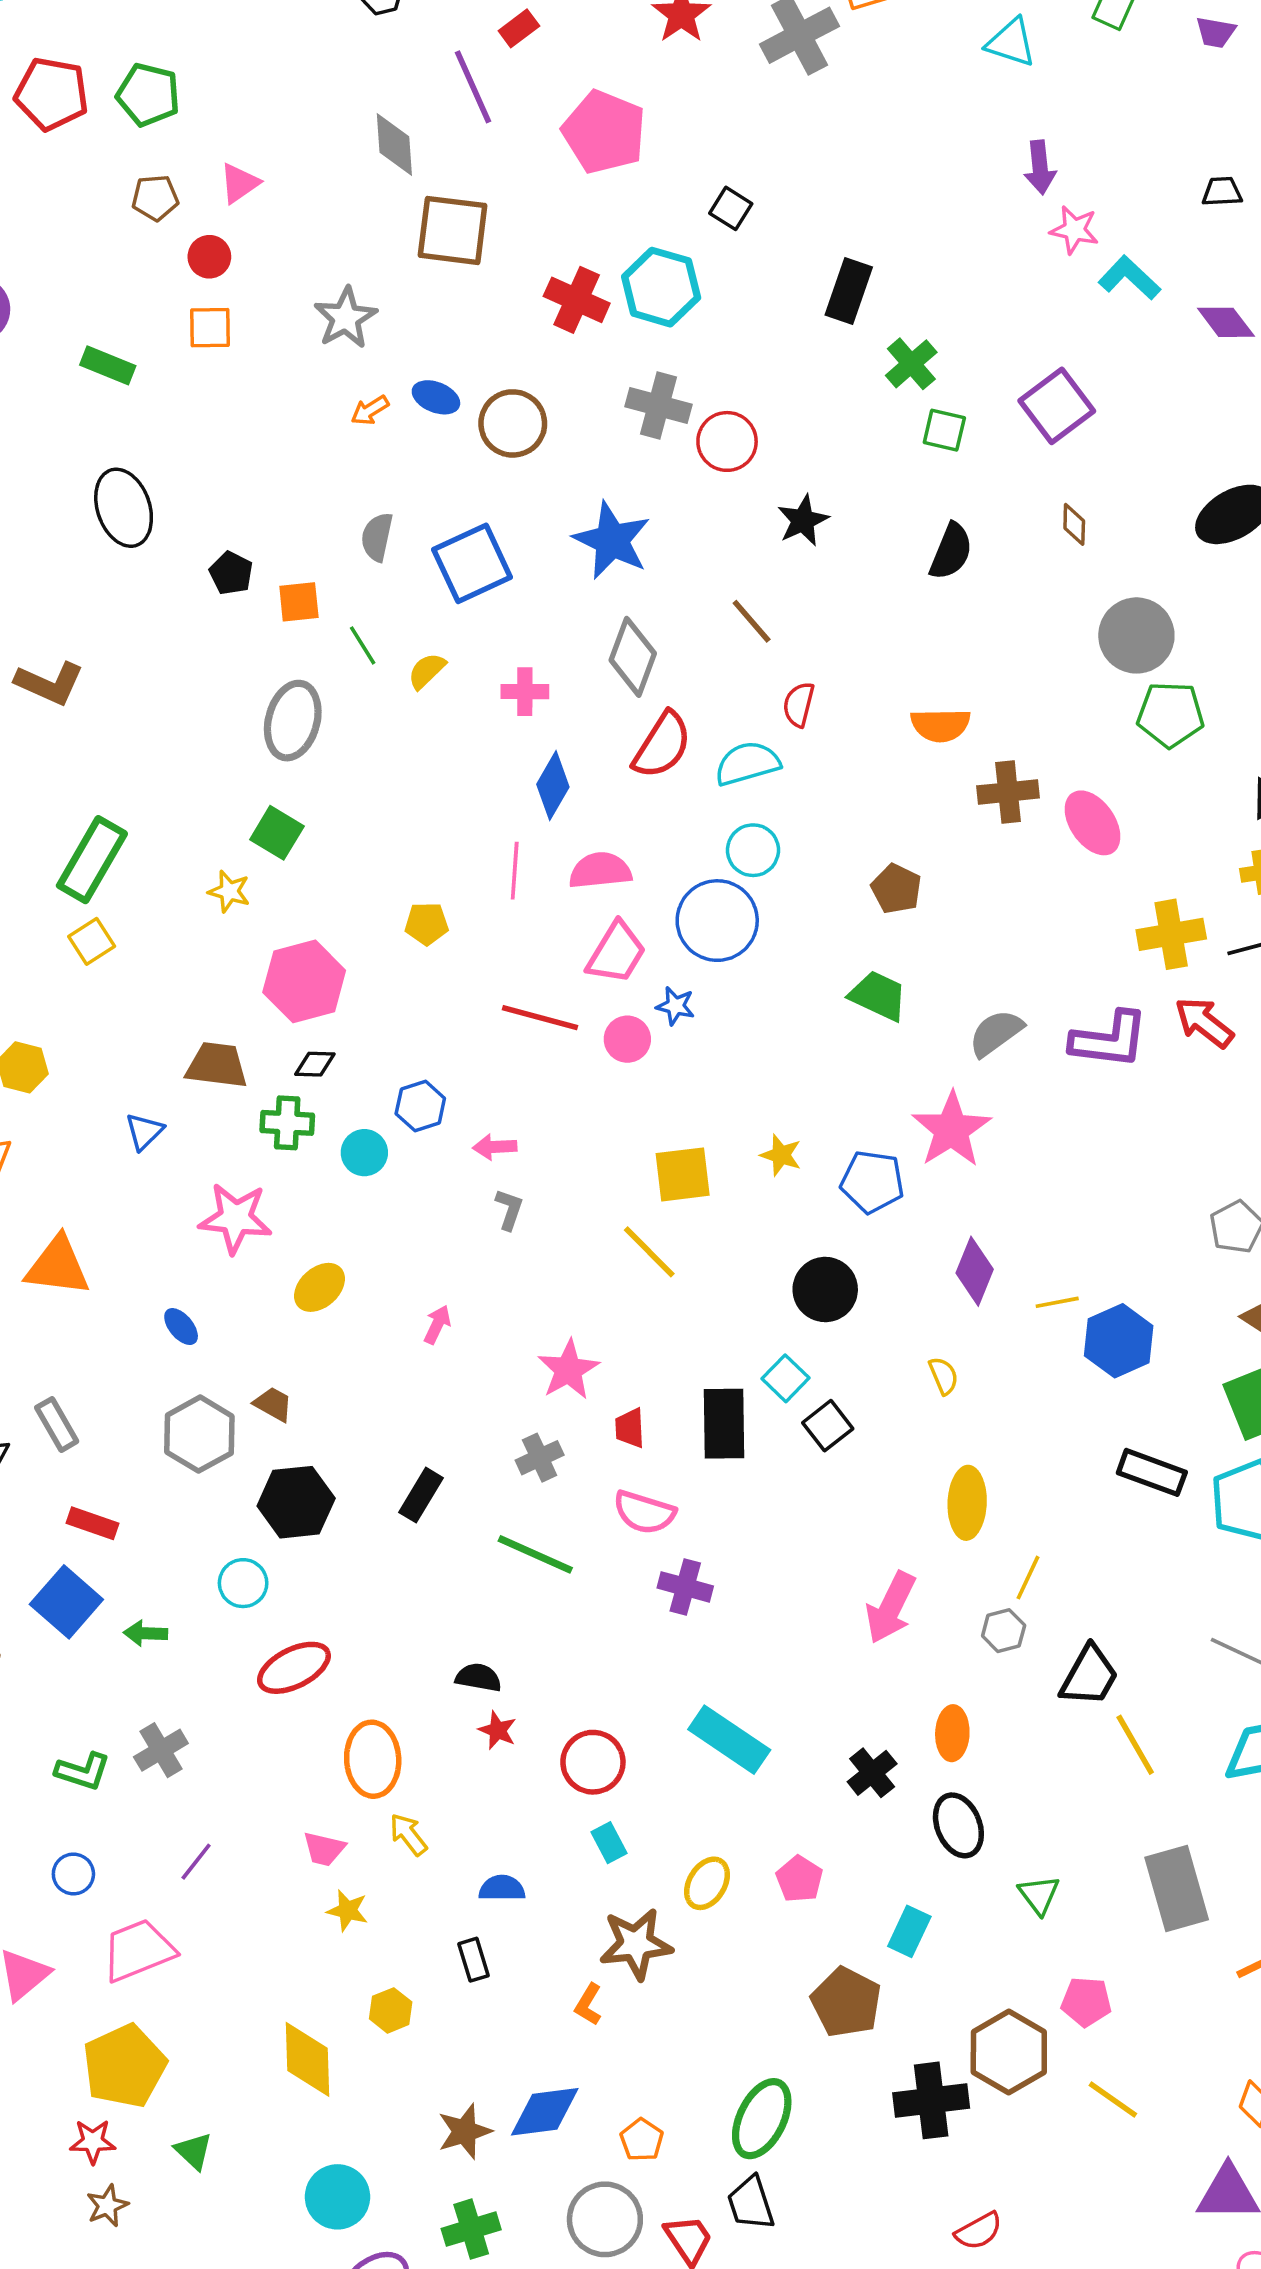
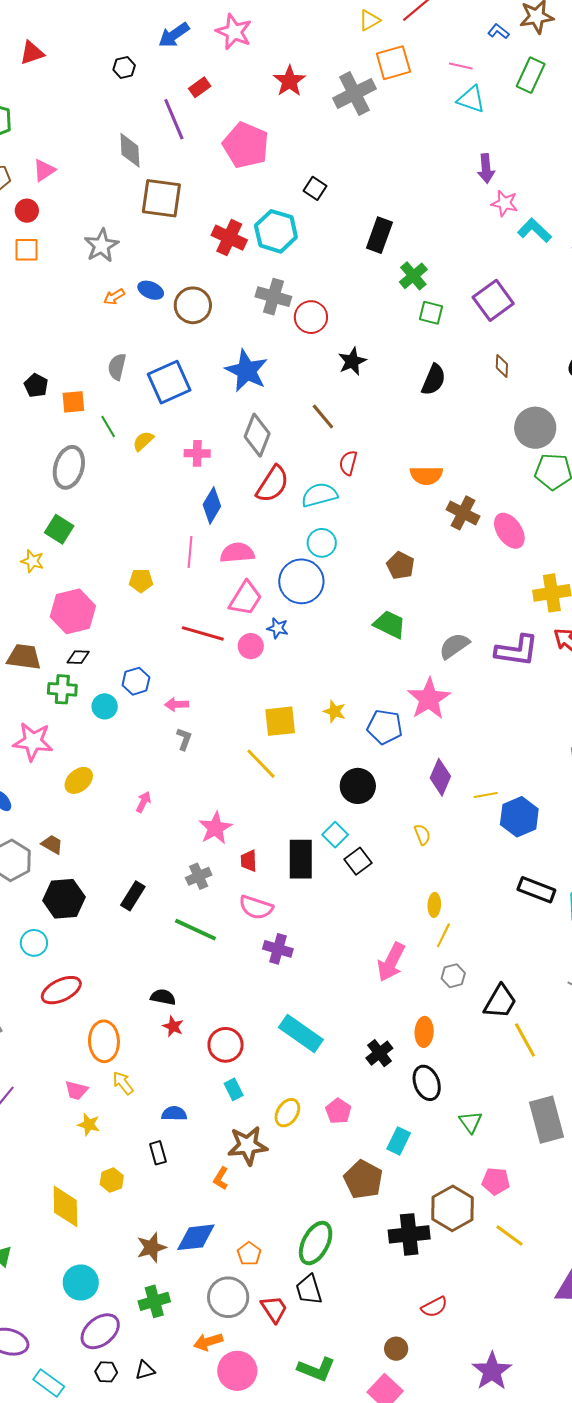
brown cross: (1008, 792) -> (463, 513), turned 32
yellow ellipse: (967, 1503) -> (434, 905), size x0.6
yellow line: (1028, 1578) -> (443, 935), moved

